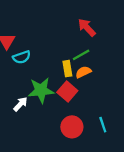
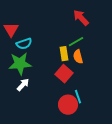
orange semicircle: (83, 72) -> (78, 57), turned -80
green star: (41, 90) -> (20, 64), moved
cyan line: (103, 125) -> (78, 97), moved

